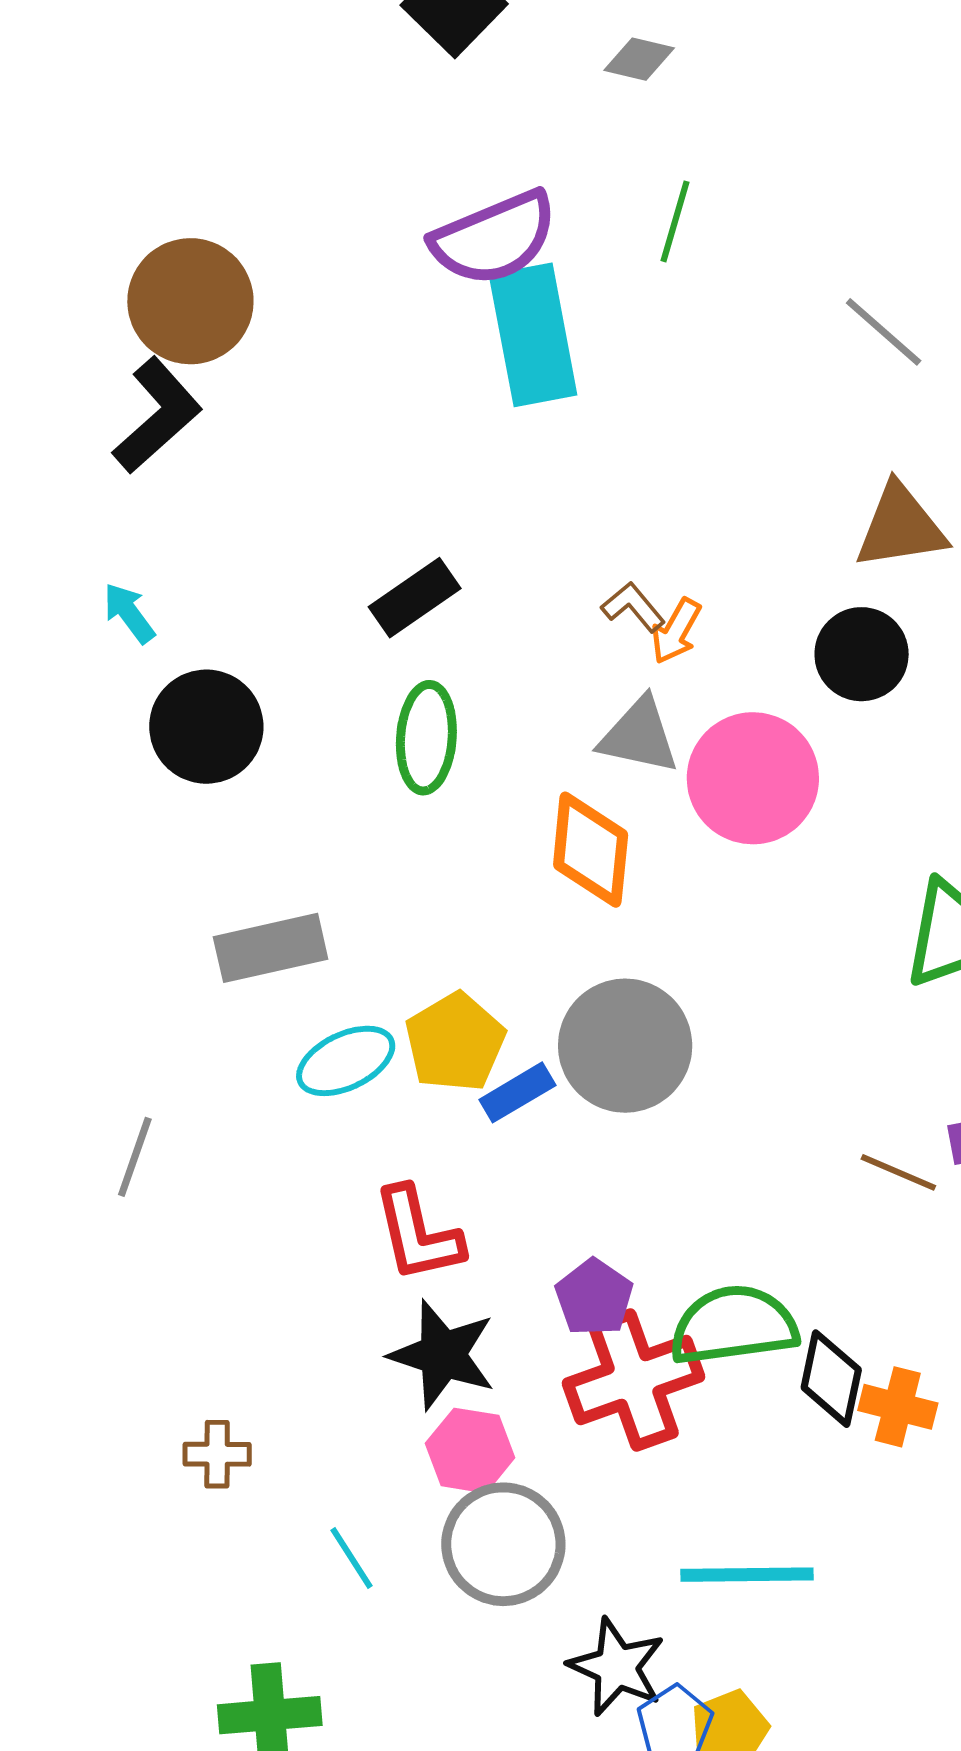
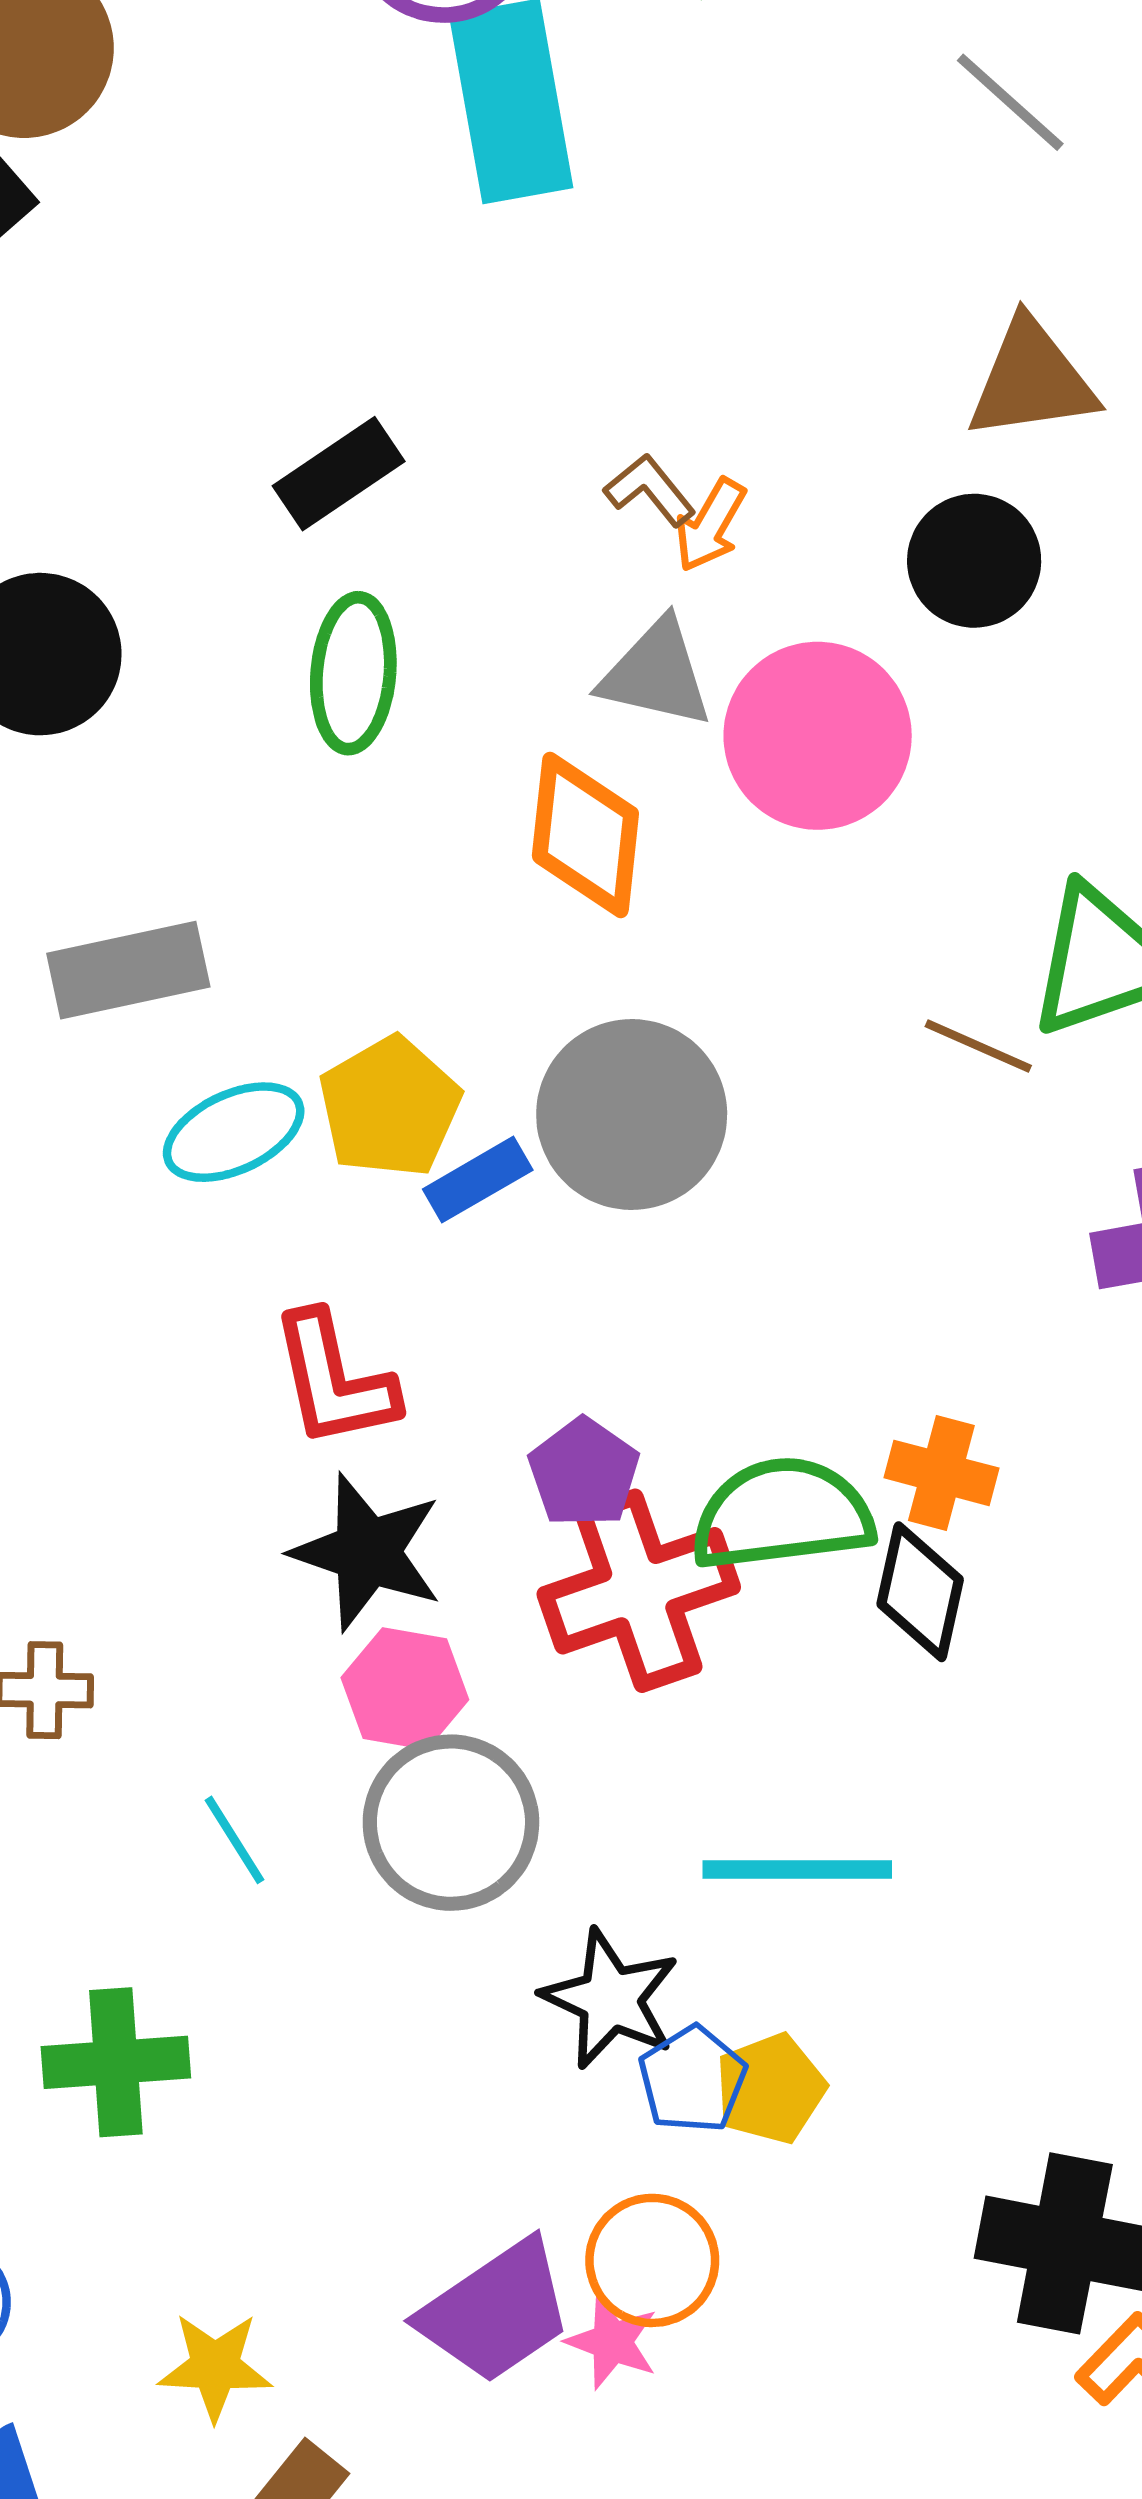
brown line: (898, 1172) -> (978, 1046), moved
orange cross: (898, 1407) -> (941, 1473), moved

